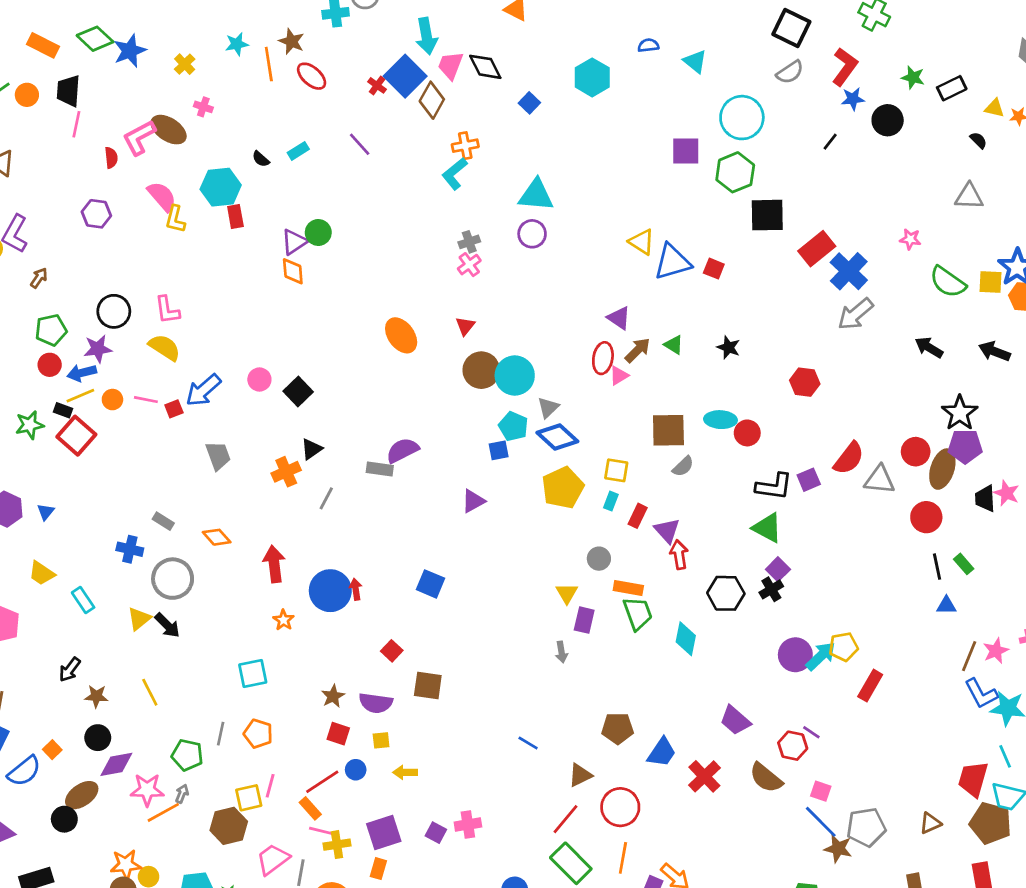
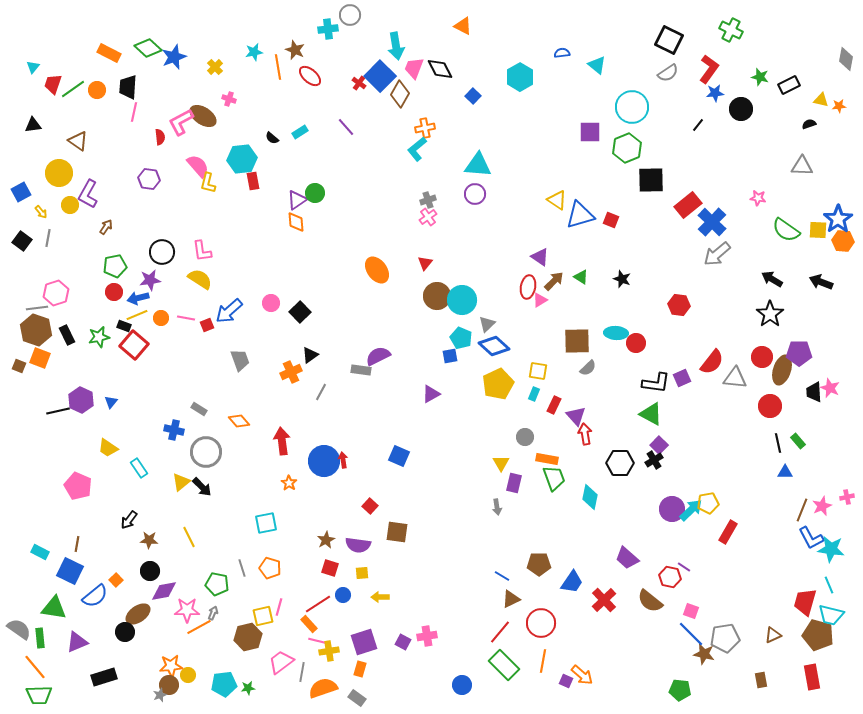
black semicircle: (978, 140) -> (809, 124), turned -64
black star: (960, 413) -> (770, 314), moved
gray line: (221, 734) -> (242, 568), turned -30
blue line: (528, 743) -> (502, 576), moved

